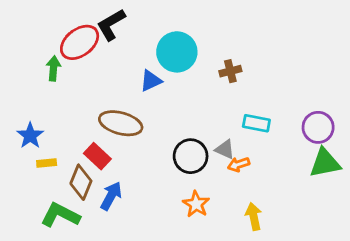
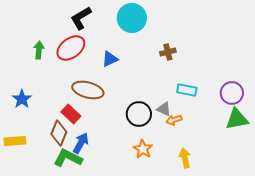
red ellipse: (80, 42) -> (71, 48), moved
cyan circle: (177, 52) -> (132, 18), moved
yellow rectangle: (47, 163) -> (15, 141), moved, size x1.5
green L-shape: (60, 215) -> (68, 158), moved

